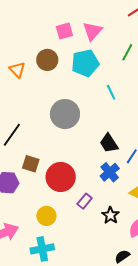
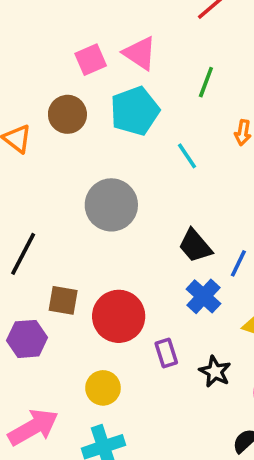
pink triangle: (92, 31) -> (140, 53), turned -30
purple rectangle: (85, 201) -> (166, 353), turned -49

